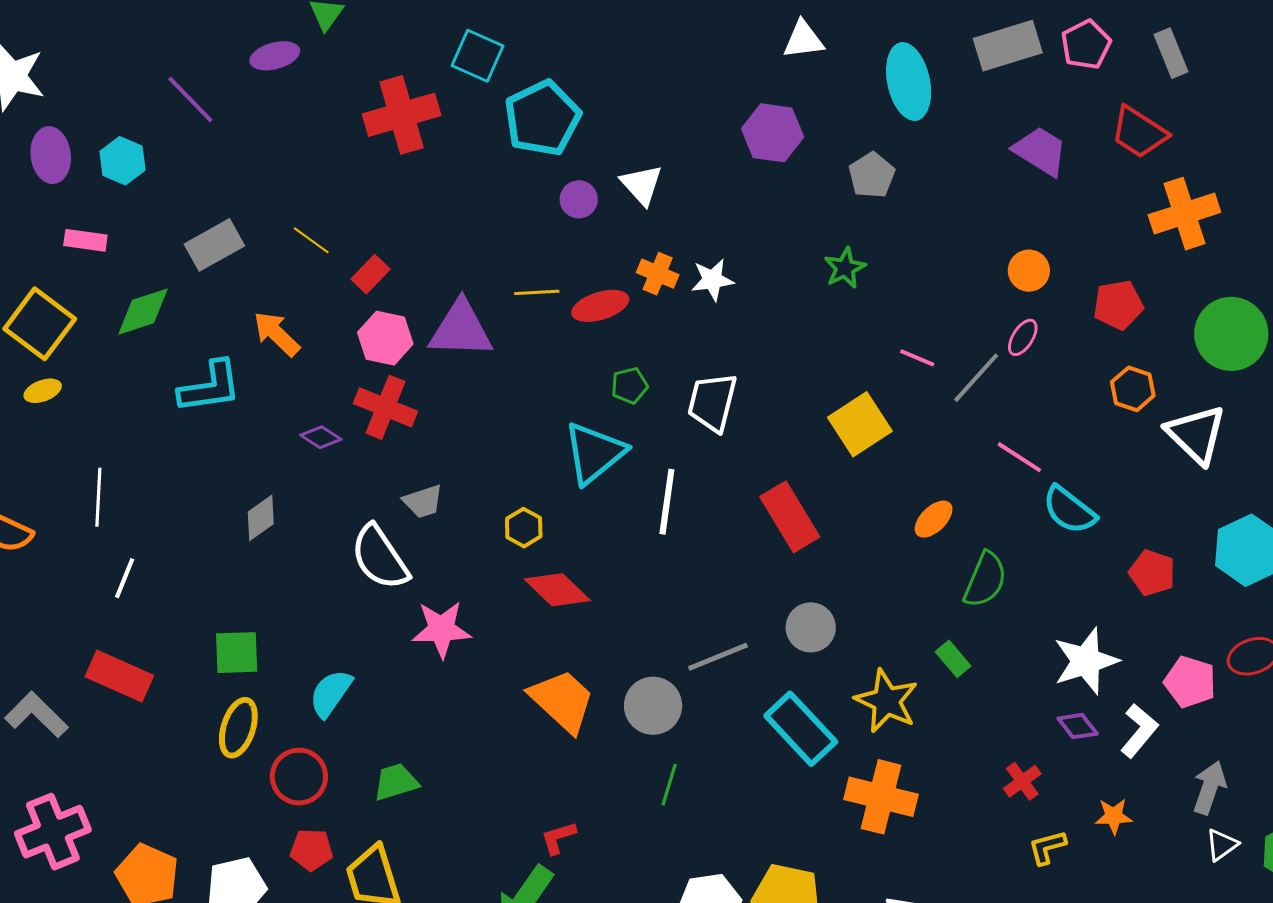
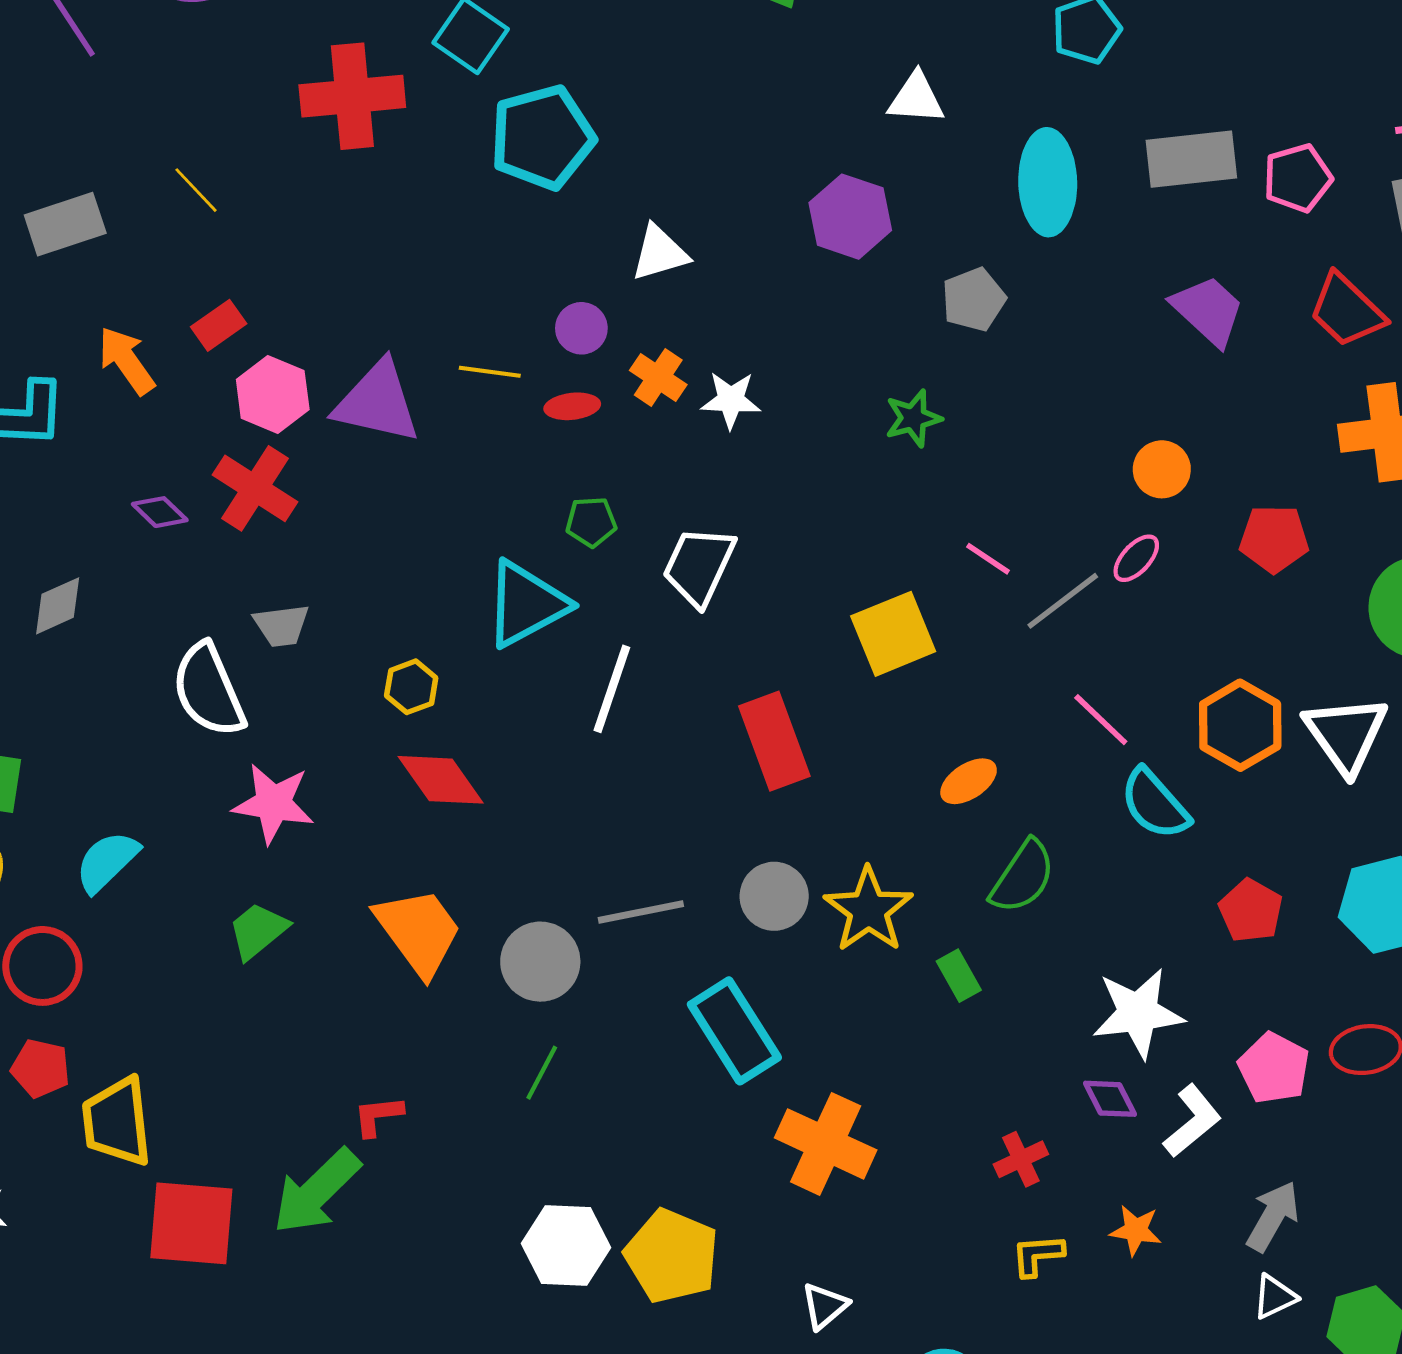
white triangle: (642, 185) -> (660, 253), turned 45
purple circle: (579, 199) -> (581, 328), moved
yellow line: (311, 240) -> (196, 190), moved
red rectangle: (371, 274) -> (219, 325), moved
red ellipse: (600, 306) -> (572, 406), size x0.7
orange hexagon: (1133, 389) -> (1240, 725), moved, size x1.4
yellow star: (887, 701) -> (868, 910), moved
green trapezoid: (396, 782) -> (258, 931), moved, turned -33

